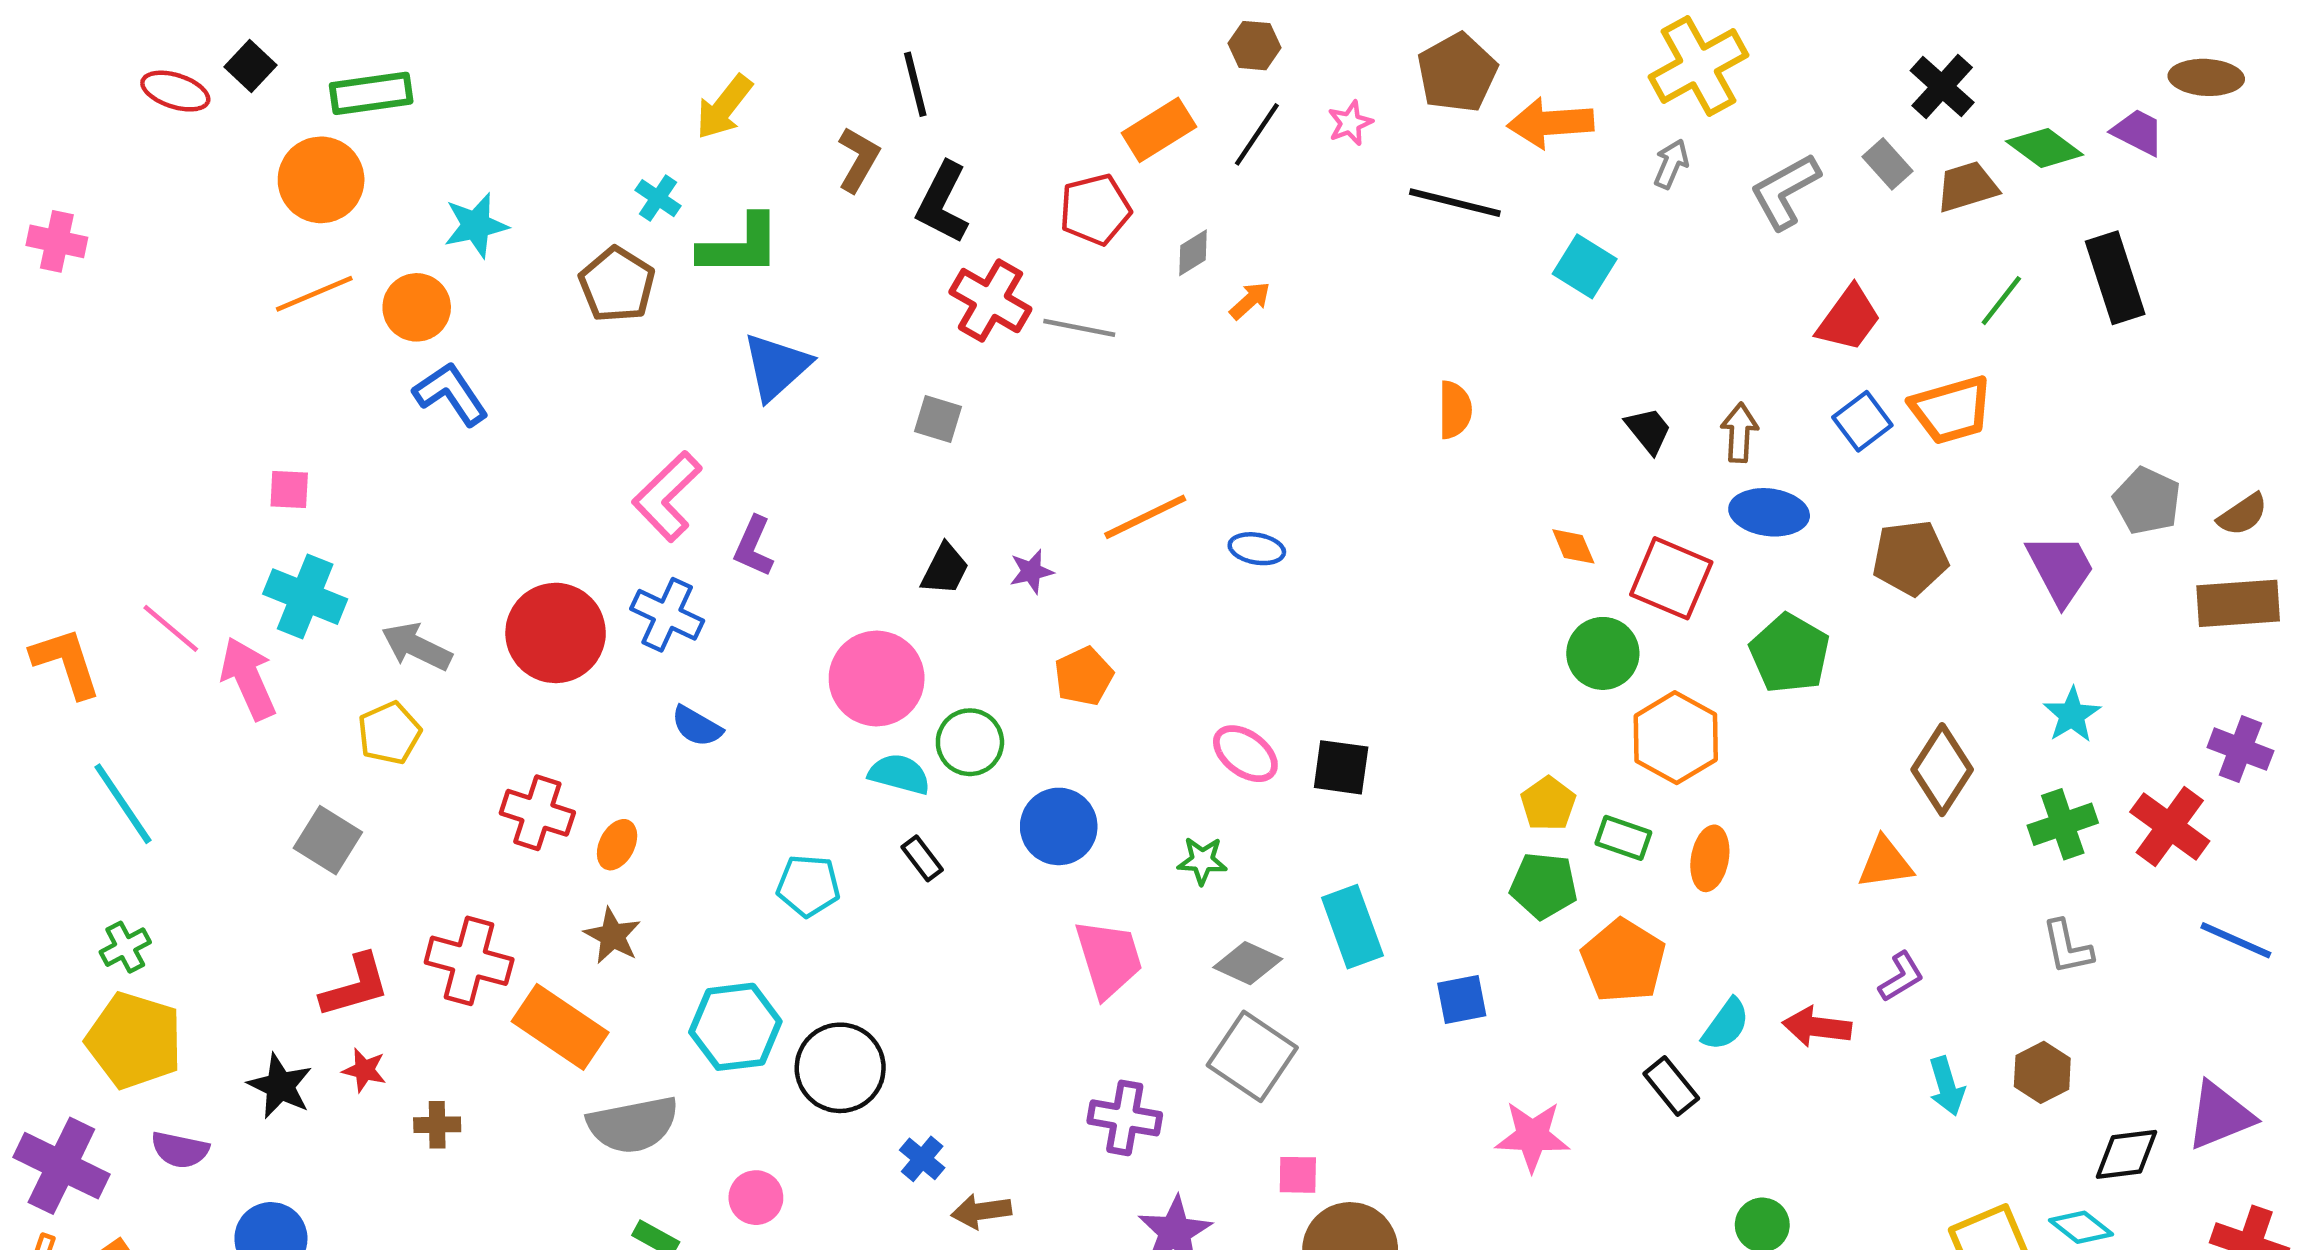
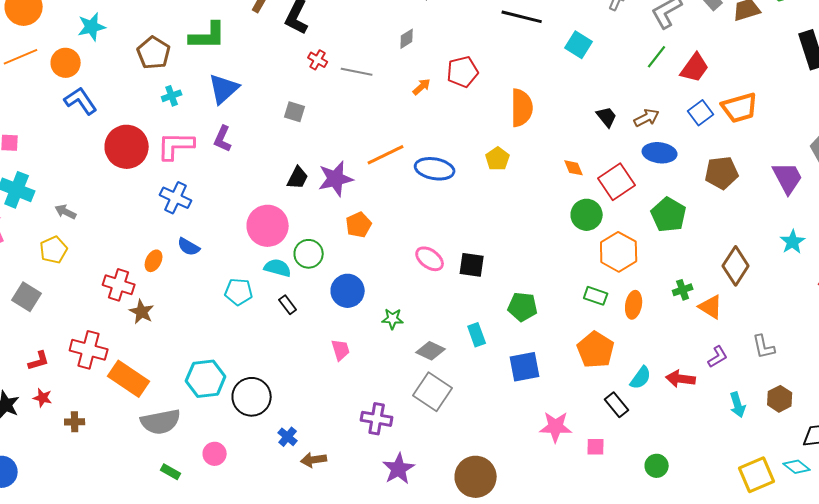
cyan cross: (658, 198) -> (172, 96), moved, turned 36
red pentagon: (1095, 209) -> (463, 72), moved
red cross: (990, 301) -> (318, 60), size x0.6
orange arrow: (1250, 301) -> (422, 87), moved
green line: (2001, 301) -> (657, 57), moved
orange semicircle: (1455, 410) -> (522, 108), size x1.5
brown arrow: (1739, 433) -> (647, 118), turned 60
pink L-shape: (667, 496) -> (176, 146), turned 45
purple L-shape: (754, 546) -> (223, 139), moved
blue ellipse: (1257, 549) -> (435, 169), size x1.6
purple star: (1031, 571) -> (336, 179), size x1.8
red square: (1671, 578) -> (617, 182), turned 33
red circle: (556, 633) -> (127, 147), moved
gray arrow: (417, 647) -> (66, 212), size x0.7
yellow pentagon: (1548, 804) -> (498, 159), moved
green cross: (2063, 824) -> (683, 290), moved, size x0.7
orange ellipse: (617, 845) -> (154, 261), moved
green star: (1202, 861) -> (393, 319), moved
orange triangle: (1885, 863) -> (711, 307), turned 40
cyan pentagon: (808, 886) -> (239, 292), moved
green pentagon: (1544, 886) -> (523, 307), moved
cyan rectangle: (1352, 927) -> (477, 335), size x0.7
brown star: (612, 936) -> (142, 312), moved
gray L-shape: (2067, 947) -> (764, 347), moved
pink trapezoid: (1109, 959) -> (341, 350), moved, size x0.6
red L-shape: (355, 986) -> (39, 361), size x0.7
blue square: (1462, 1000) -> (525, 367), size x1.4
pink square: (1298, 1175) -> (596, 447), moved

